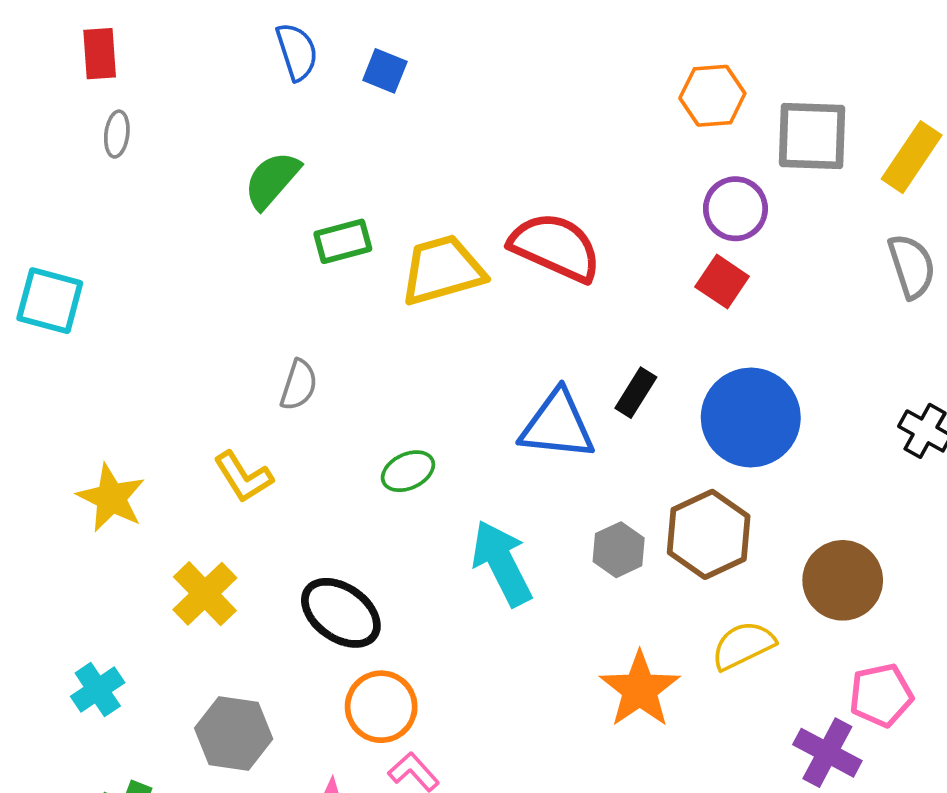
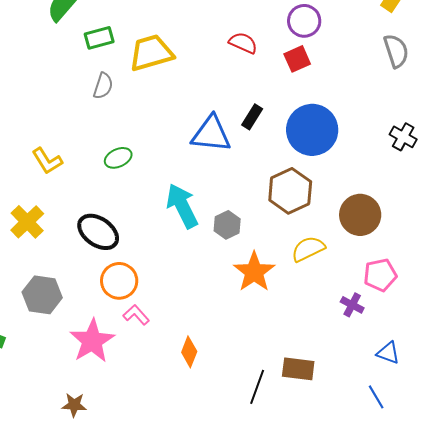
red semicircle: (555, 247) -> (243, 43), moved, size x0.6
red square: (722, 282) -> (297, 59), turned 32
gray semicircle: (299, 385) -> (103, 86), moved
green ellipse: (408, 471) -> (118, 158), moved
gray hexagon: (619, 550) -> (227, 225), moved
purple cross: (827, 753) -> (352, 305), size x0.7

